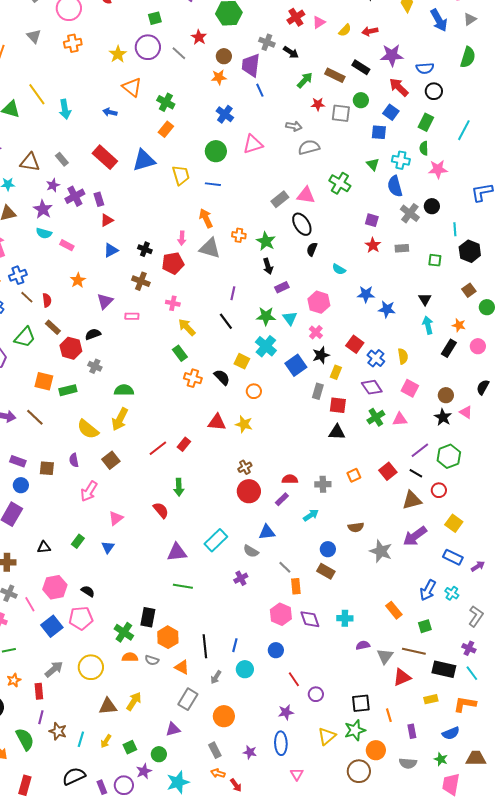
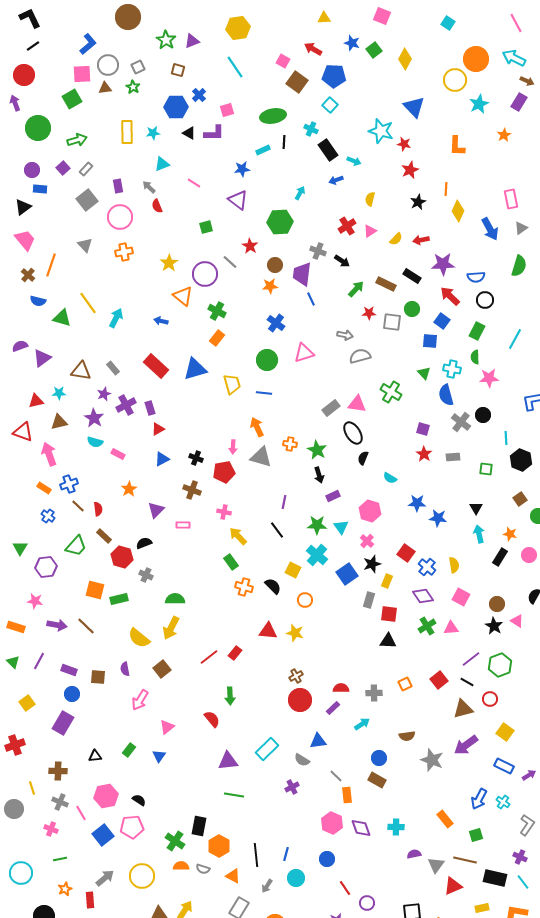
purple circle: (148, 47) -> (205, 274), moved
cyan arrow: (65, 109) -> (116, 318), turned -144

